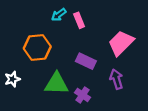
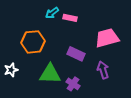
pink rectangle: (79, 20) -> (70, 18), turned -56
pink trapezoid: (121, 43) -> (107, 38), turned 30

